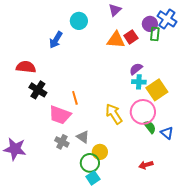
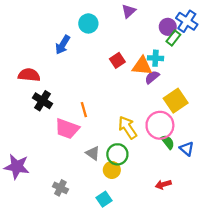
green rectangle: (155, 34) -> (173, 38), turned 32
red square: (131, 37) -> (117, 60), moved
orange triangle: (116, 40) -> (142, 66), moved
cyan cross: (139, 82) -> (155, 58), moved
gray cross: (62, 142) -> (60, 188), moved
green circle: (90, 163) -> (117, 154), moved

